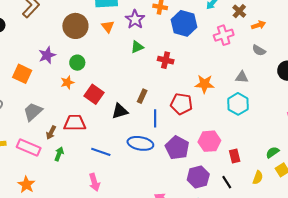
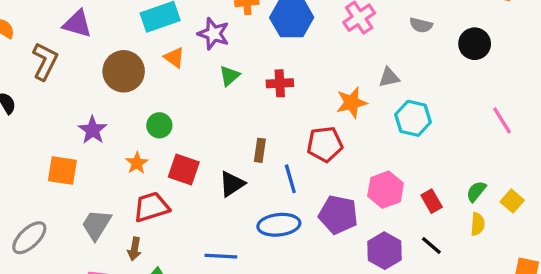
green circle: (77, 63) -> (159, 125), moved
gray triangle: (242, 77) -> (389, 77), moved
red trapezoid: (75, 123) -> (151, 207), moved
green semicircle: (272, 152) -> (476, 191), moved

